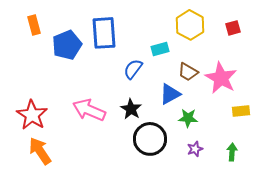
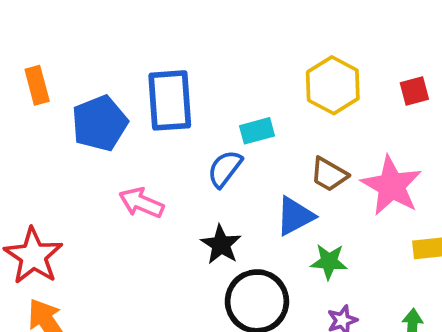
cyan rectangle: (160, 49) -> (257, 131), moved
pink arrow: (89, 110) -> (141, 203), moved, size x0.7

